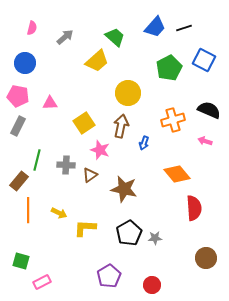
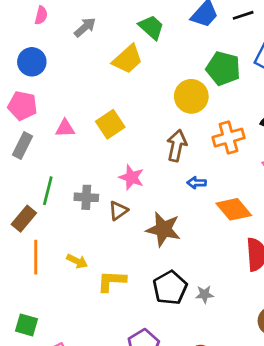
green pentagon: (169, 68) -> (223, 68), turned -30
yellow circle: (128, 93) -> (191, 96), moved
pink triangle: (50, 103) -> (65, 128), moved
yellow square: (84, 123) -> (110, 124), moved
brown arrow: (121, 126) -> (177, 146), moved
blue arrow: (144, 143) -> (197, 183), moved, turned 72

